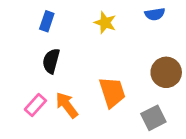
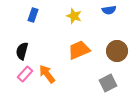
black semicircle: (51, 61) -> (22, 51), moved
orange trapezoid: (112, 92) -> (79, 50), moved, turned -95

